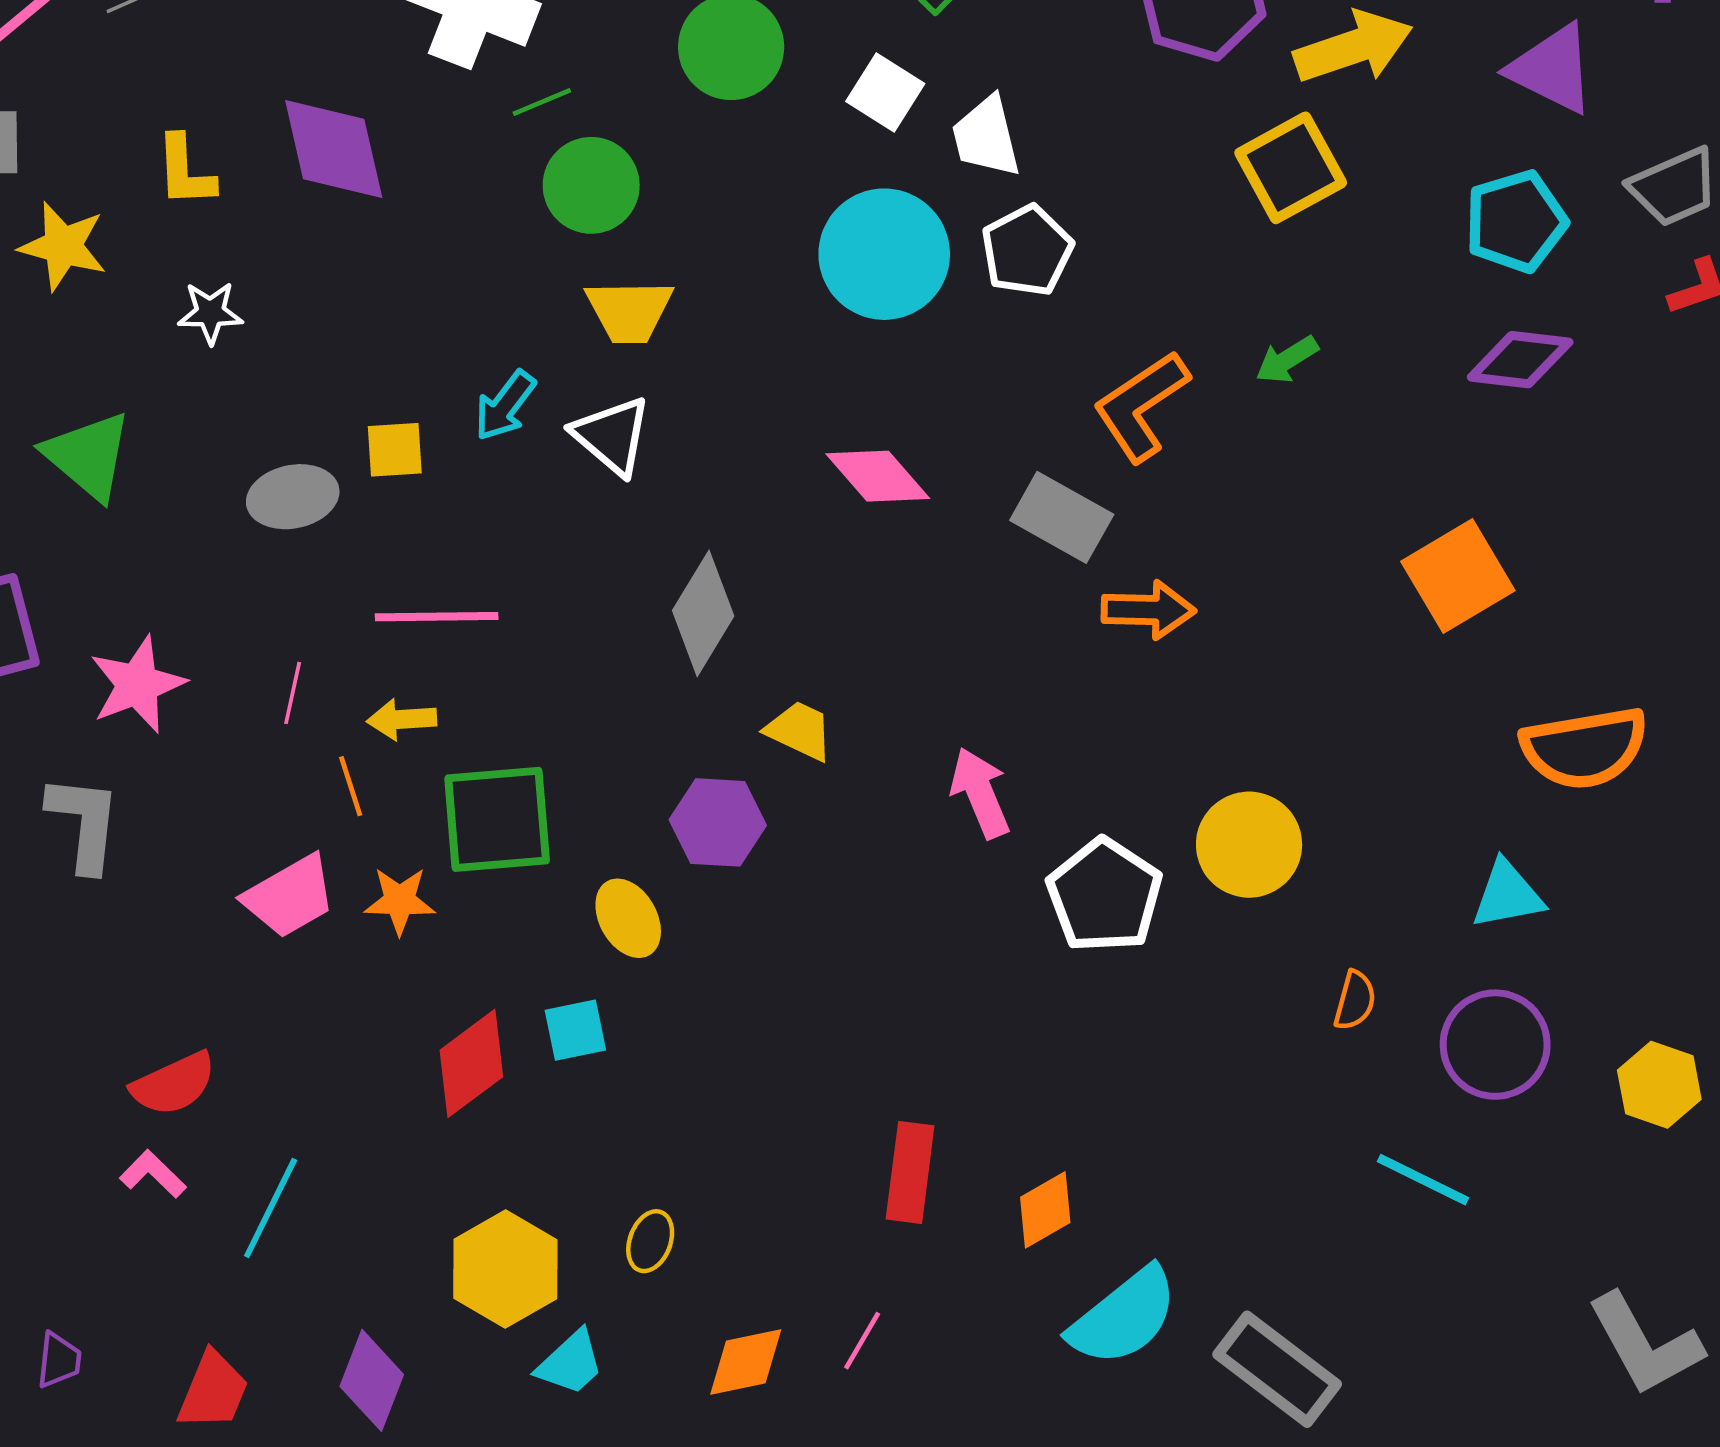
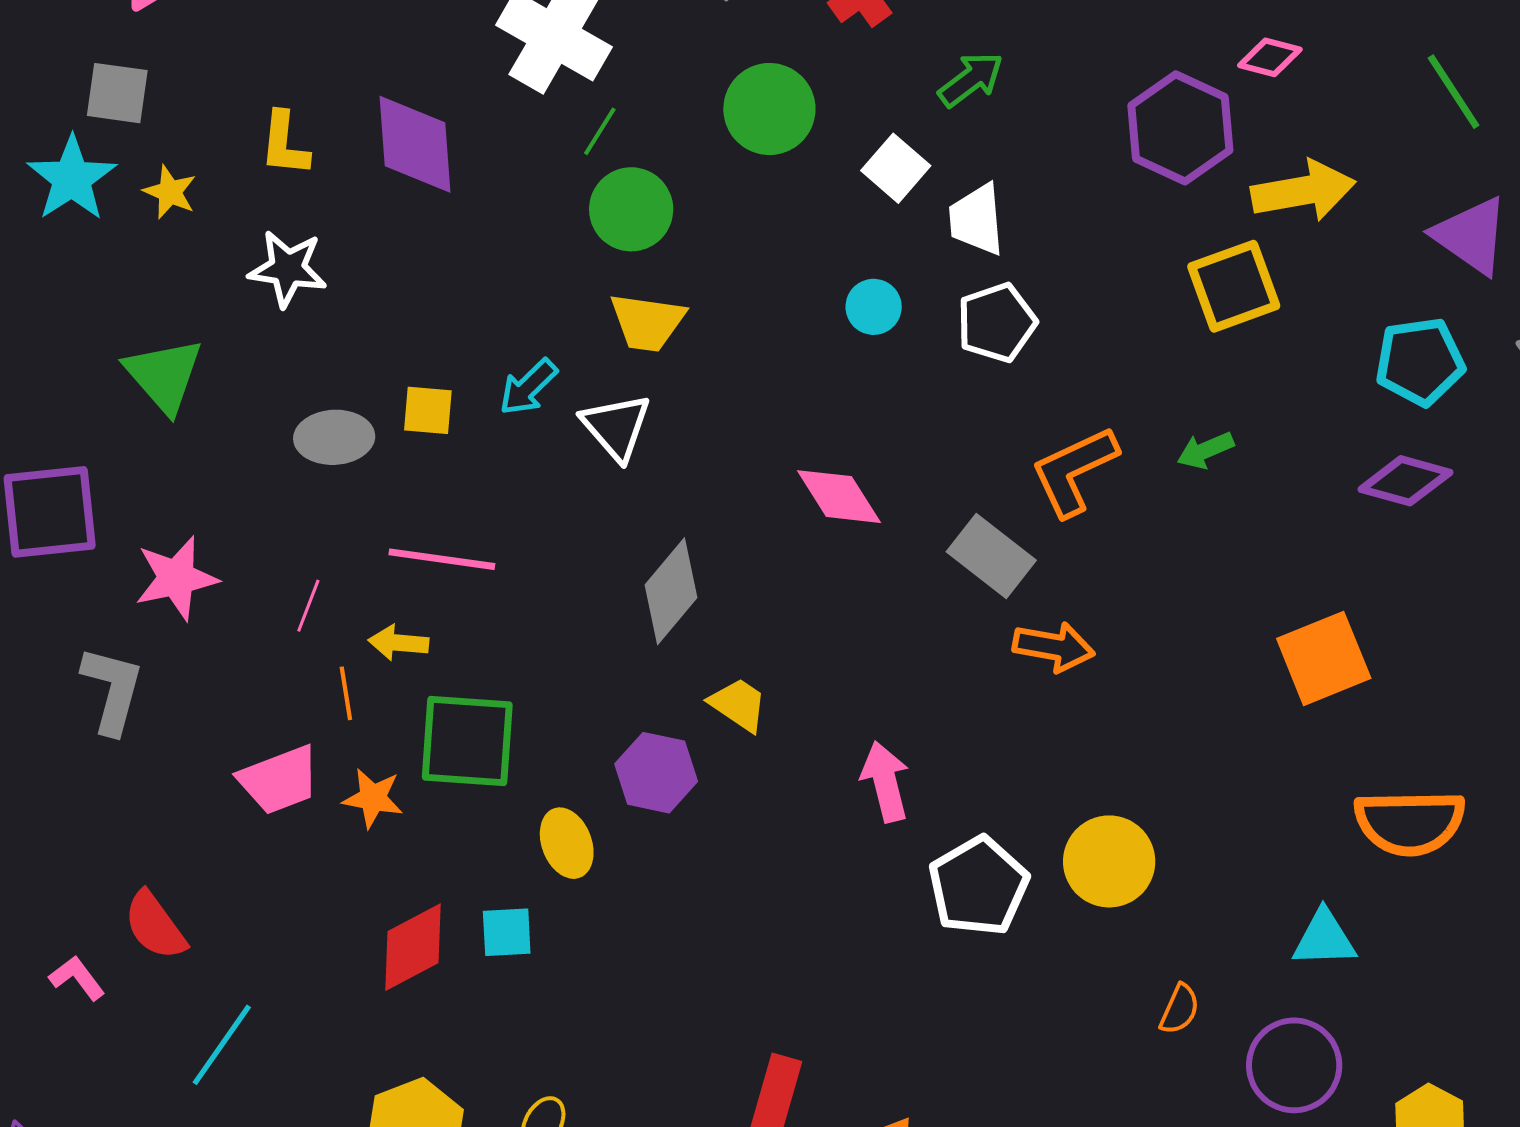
green line: (542, 102) -> (600, 131), turned -44
yellow star: (63, 246) -> (170, 192), size x0.7
cyan circle: (884, 254) -> (874, 307), size x0.5
white star: (210, 313) -> (288, 269), size x1.4
red semicircle: (174, 1084) -> (155, 926), turned 70
pink L-shape: (153, 1174) -> (77, 978), moved

